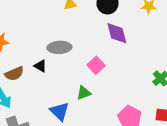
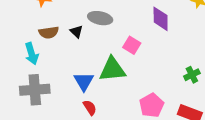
pink square: (96, 65) -> (132, 45), turned -30
green triangle: (84, 93) -> (112, 69), size x1.8

